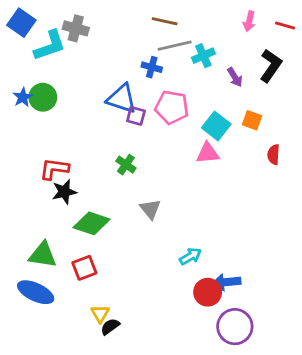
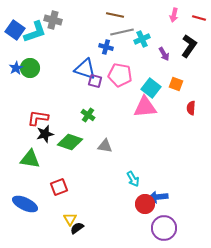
blue square: (21, 23) -> (15, 30), moved
pink triangle: (208, 153) -> (145, 107), size x1.4
gray triangle: (150, 209) -> (105, 146), turned -42
green diamond: (92, 223) -> (70, 142), moved
green triangle: (43, 255) -> (30, 159), moved
cyan arrow: (190, 256) -> (133, 179), turned 91

